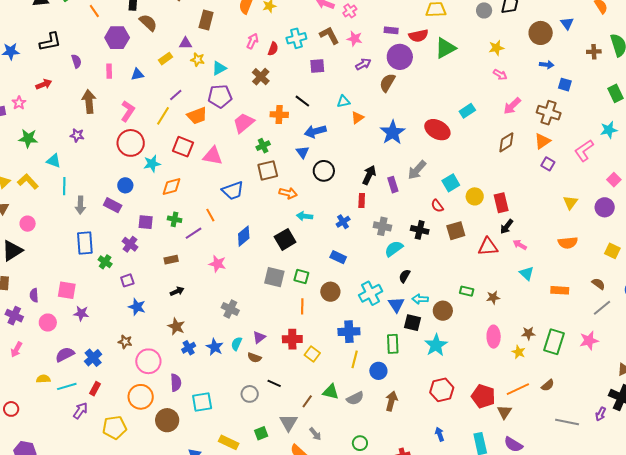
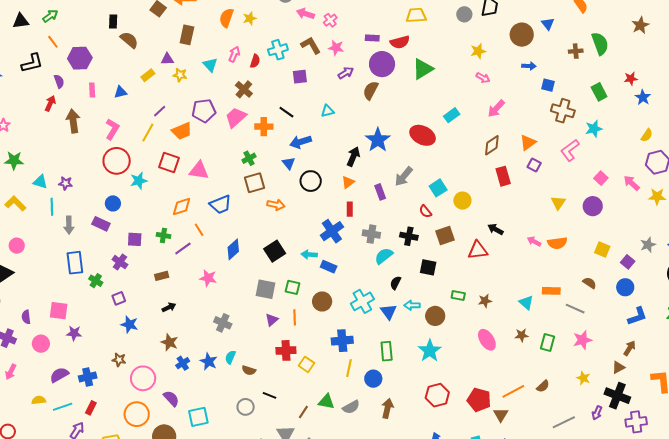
orange line: (94, 11) -> (53, 42), moved
purple hexagon: (117, 38) -> (80, 58), moved
green triangle: (445, 48) -> (423, 69), moved
cyan triangle: (219, 68) -> (210, 65), moved, turned -42
red arrow: (44, 84) -> (50, 103), moved, turned -42
brown cross: (549, 113) -> (563, 111), moved
orange triangle: (358, 118) -> (348, 182), moved
pink trapezoid: (244, 123) -> (236, 117), moved
purple star: (77, 135) -> (66, 183), moved
black arrow: (369, 175) -> (353, 157), moved
orange diamond: (171, 186) -> (182, 206), moved
red rectangle: (501, 203) -> (503, 176), moved
cyan arrow: (305, 216) -> (309, 255), moved
blue cross: (343, 222) -> (332, 231), size x1.6
black arrow: (507, 226) -> (496, 229), turned 84
pink arrow: (520, 245) -> (534, 241), moved
cyan triangle: (527, 273) -> (526, 303), moved
gray line: (602, 308) -> (575, 309), moved, turned 66
black square: (412, 323) -> (428, 267), moved
purple triangle: (259, 337) -> (272, 320), moved
pink ellipse: (494, 337) -> (487, 340), turned -30
green rectangle: (554, 342) -> (548, 343), size x0.7
yellow star: (519, 352) -> (583, 378), moved
blue cross: (93, 358) -> (88, 377), turned 30
purple semicircle: (176, 383) -> (171, 399), turned -36
gray line: (567, 422) -> (564, 422), turned -35

